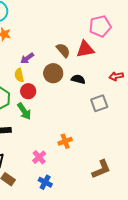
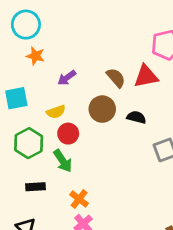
purple arrow: (27, 58) -> (67, 78), moved
yellow semicircle: (19, 75) -> (56, 112), turned -96
orange cross: (65, 141) -> (79, 199), moved, turned -32

